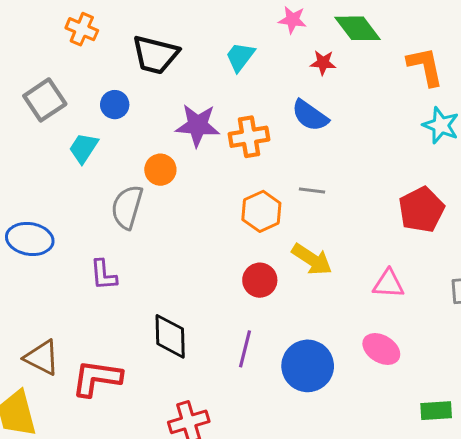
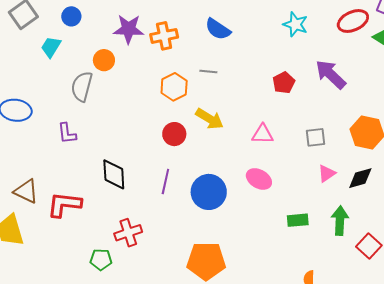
blue semicircle: (310, 116) -> (218, 29), moved
red pentagon: (421, 210) -> (284, 83), size x0.7

